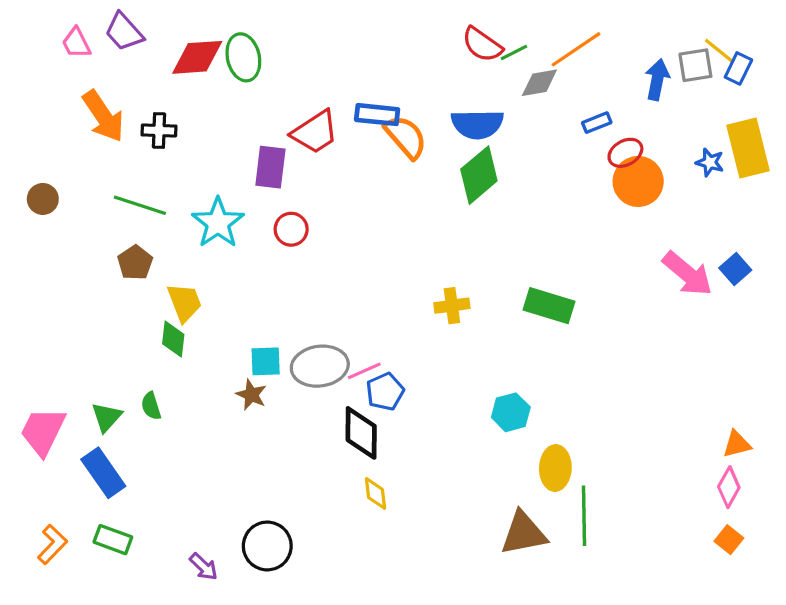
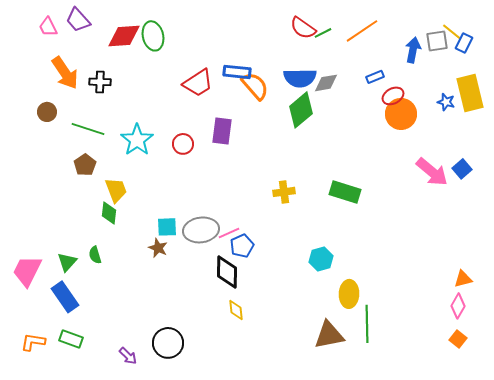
gray diamond: (539, 83) -> (326, 83), moved
purple rectangle: (270, 167) -> (222, 131), moved
brown circle: (43, 199) -> (47, 112), moved
orange L-shape: (52, 544) -> (33, 342), turned -125

